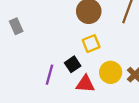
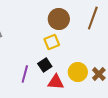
yellow square: (91, 44) -> (52, 42), moved

